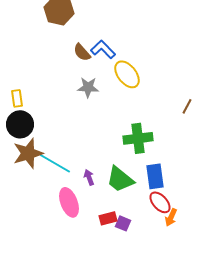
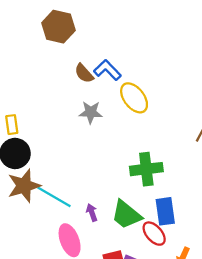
red ellipse: (160, 202) -> (154, 234), moved

